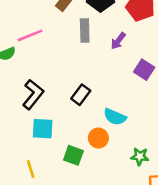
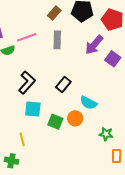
gray rectangle: (85, 30) -> (57, 40), moved
purple arrow: (118, 41) -> (94, 45), size x1.5
purple square: (144, 70) -> (113, 59), moved
green square: (73, 155) -> (55, 122), moved

